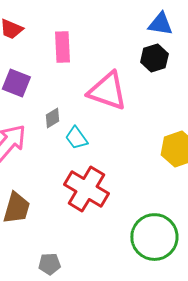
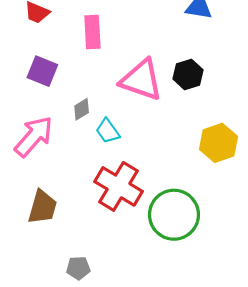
black hexagon: (154, 58) -> (188, 74), moved
green circle: (154, 237) -> (174, 215), moved

